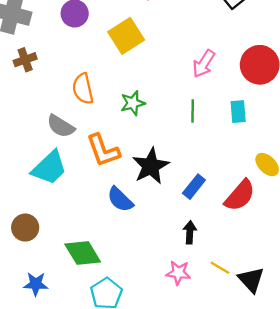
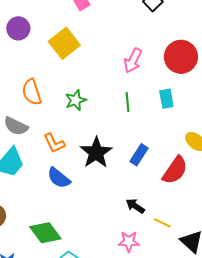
orange L-shape: (103, 150) -> (54, 143), size x0.7
blue rectangle: (194, 187) -> (139, 155), moved
blue semicircle: (120, 199) -> (59, 178), moved
black arrow: (190, 232) -> (135, 206), turned -54
yellow line: (220, 268) -> (162, 223), moved

